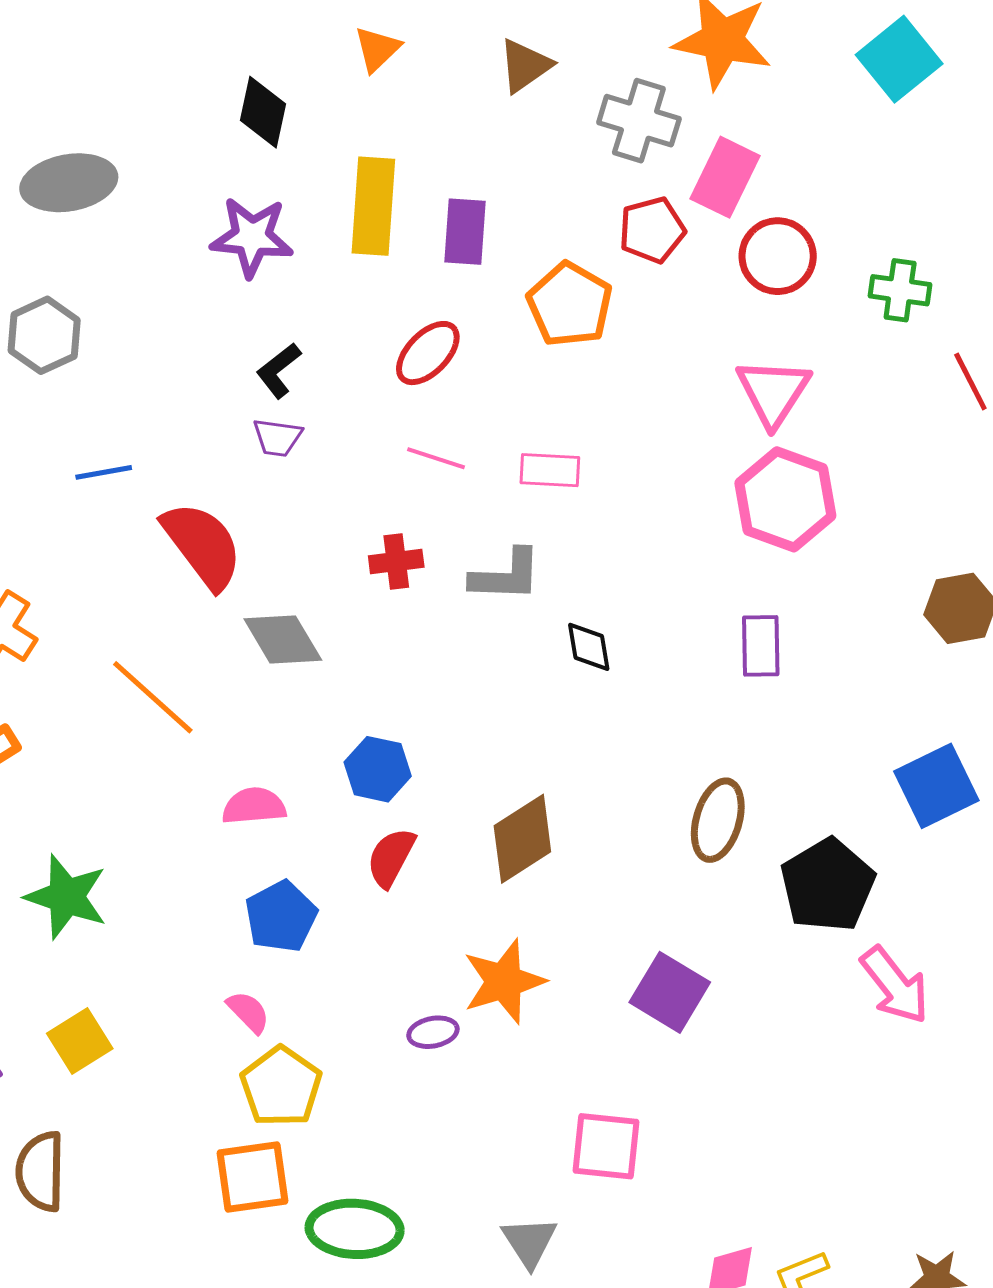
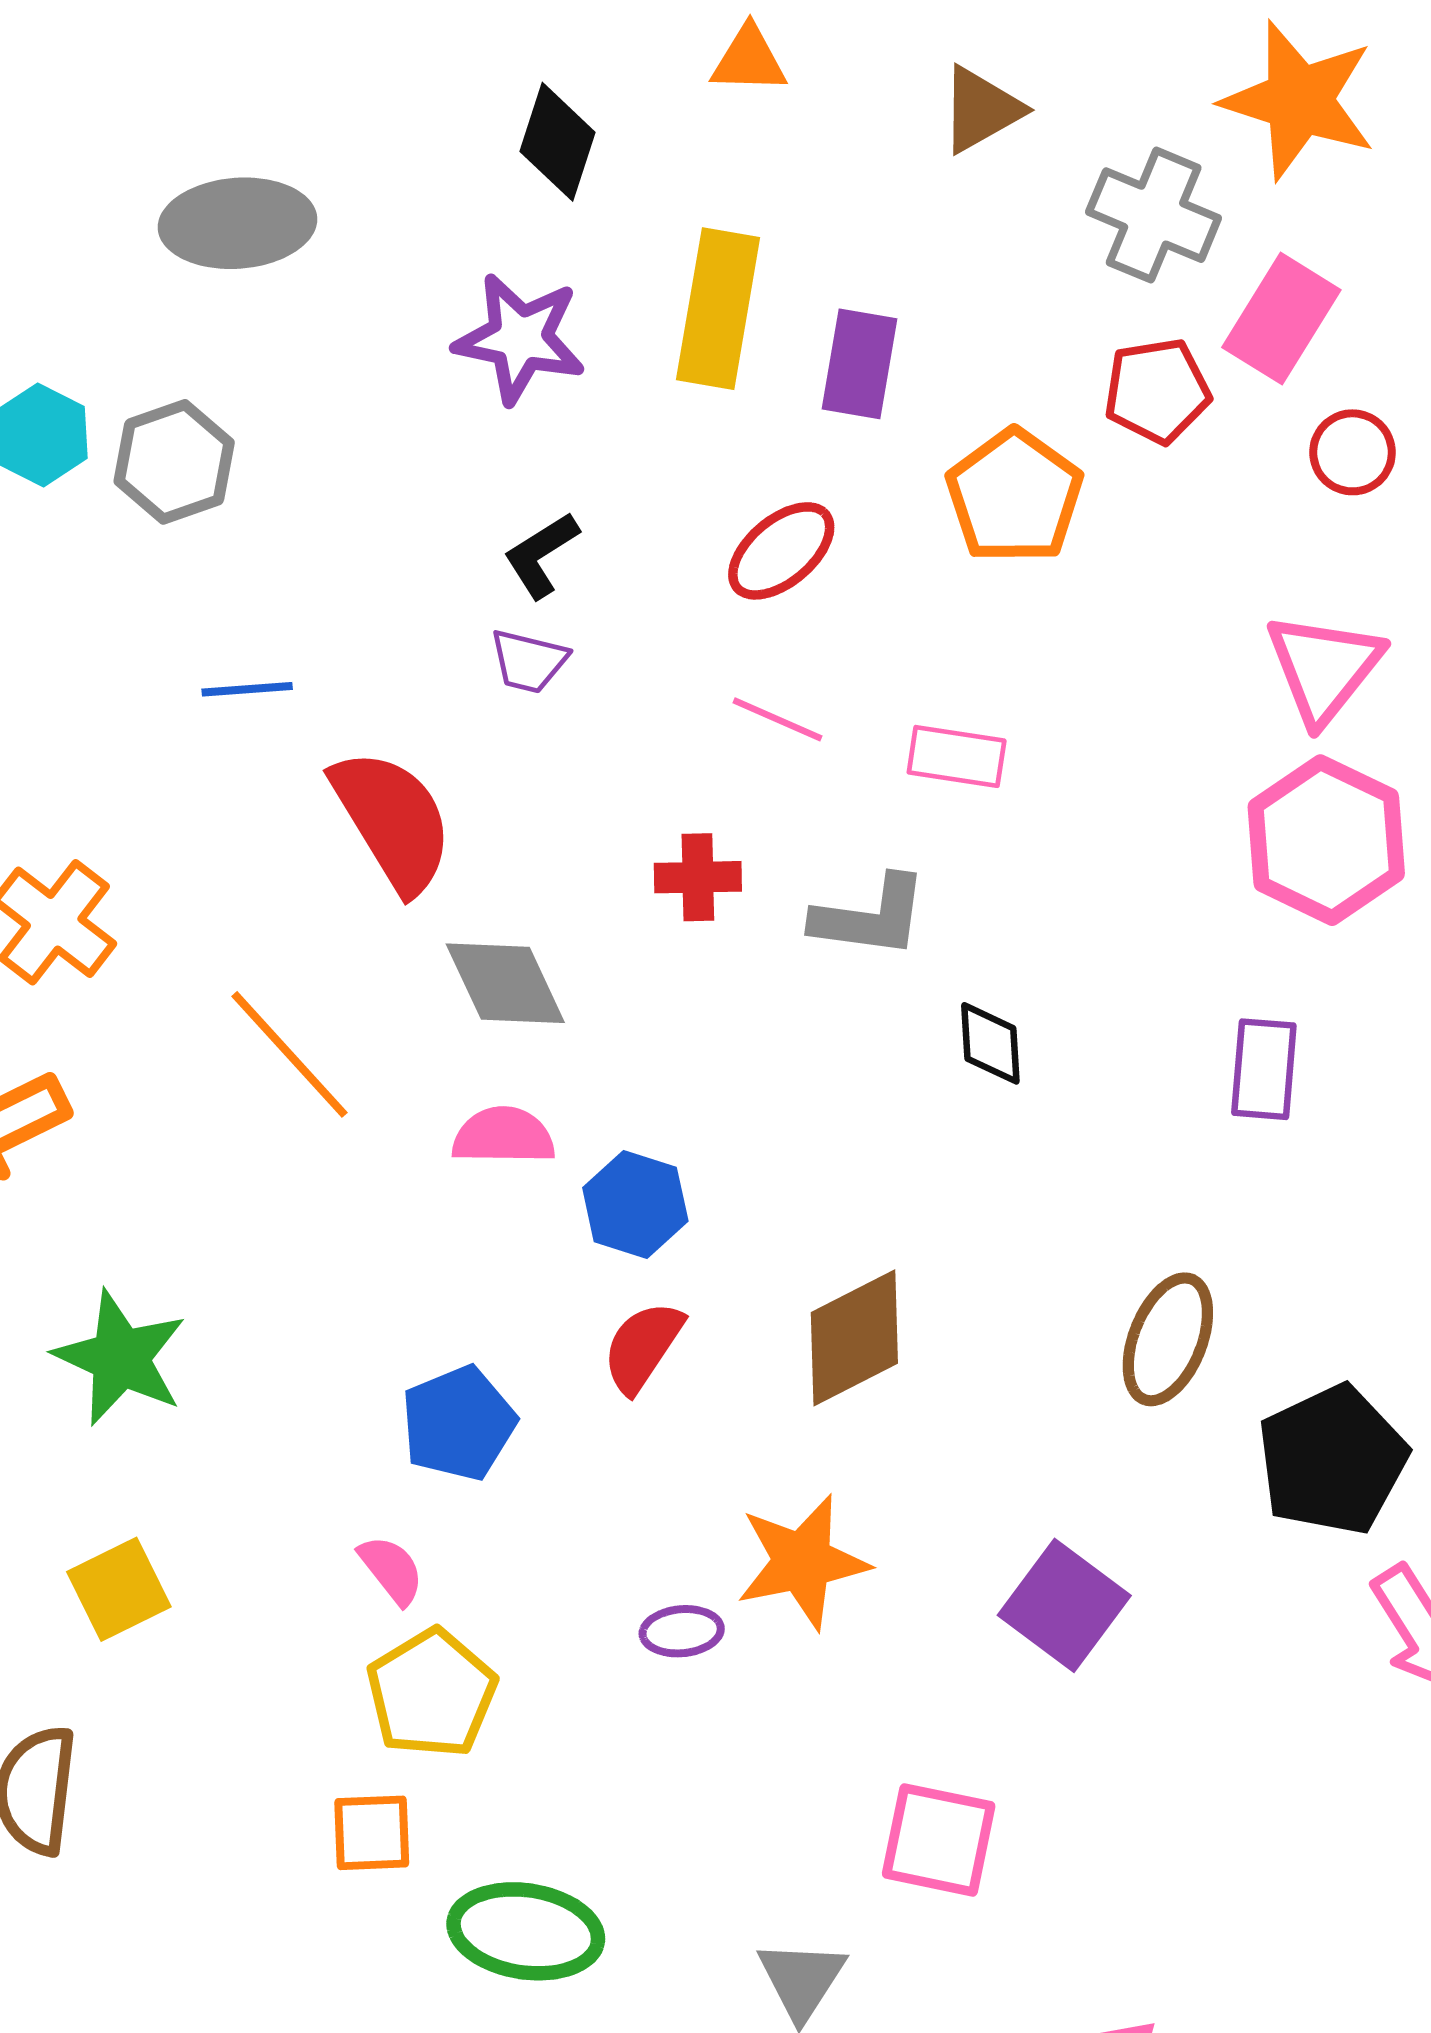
orange triangle: (377, 49) -> (749, 60), turned 40
red circle: (778, 256) -> (1353, 452), size x0.7
pink semicircle: (254, 806) -> (503, 1136), moved
orange square: (252, 1177) -> (372, 1833), size x0.7

